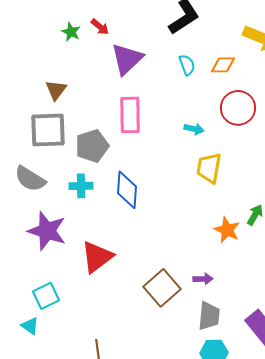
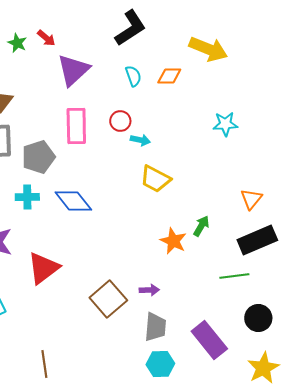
red circle: (238, 108) -> (120, 121), moved, size x0.6
yellow trapezoid: (209, 168) -> (155, 179), turned -72
blue diamond: (127, 190) -> (73, 201), turned -42

